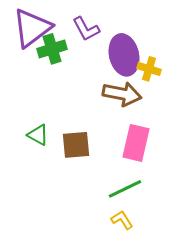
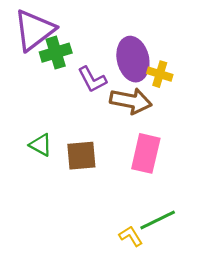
purple L-shape: (86, 29) -> (92, 79), moved
green line: (125, 189) -> (158, 220), moved

